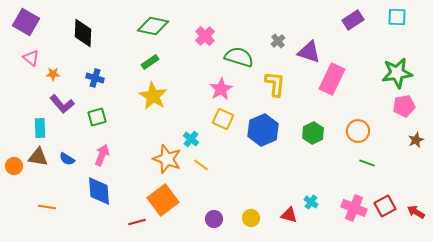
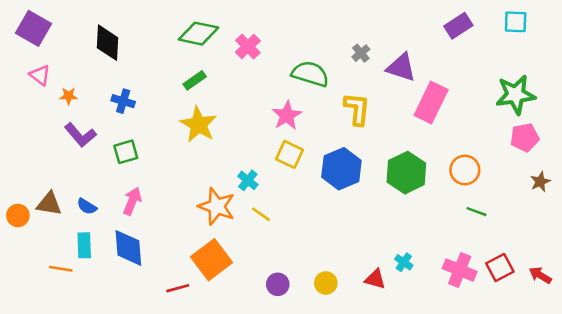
pink cross: (205, 36) -> (248, 47), moved
cyan rectangle: (40, 128) -> (84, 245), moved
green hexagon: (313, 133) -> (406, 173), size x1.4

